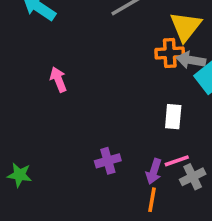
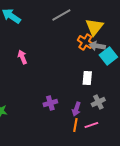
orange cross: (170, 53) -> (85, 42), turned 35
pink line: (177, 161) -> (91, 125), moved
gray cross: (193, 177) -> (98, 102), moved

